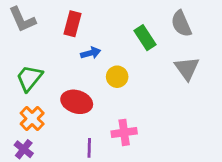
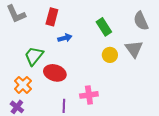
gray semicircle: (181, 24) -> (141, 21), moved
yellow circle: (117, 77) -> (110, 55), moved
green trapezoid: (29, 78) -> (34, 56), moved

